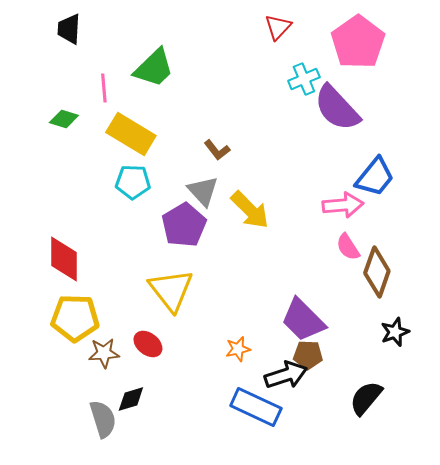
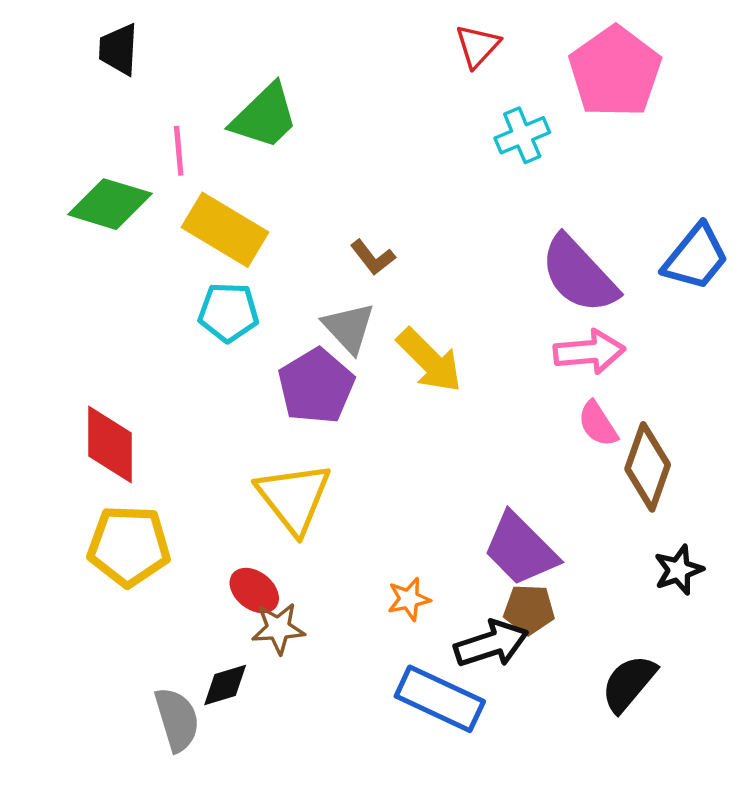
purple semicircle: (337, 108) -> (579, 274), moved
green diamond: (64, 119) -> (110, 204), size x1.6
blue trapezoid: (375, 177) -> (696, 257), moved
brown star: (104, 353) -> (278, 628), moved

